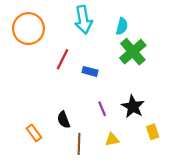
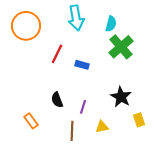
purple line: (102, 109) -> (83, 107), moved, turned 40
black semicircle: (64, 120) -> (57, 100), moved

